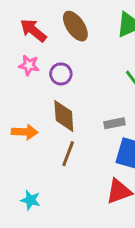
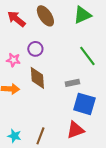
pink star: (29, 65) -> (13, 60), moved
brown line: (68, 154) -> (40, 136), moved

